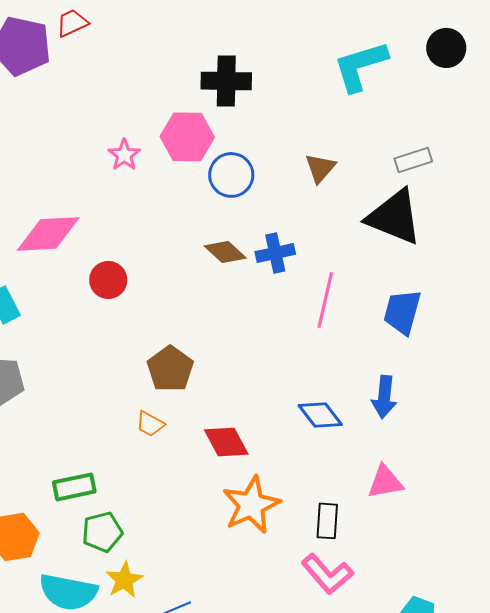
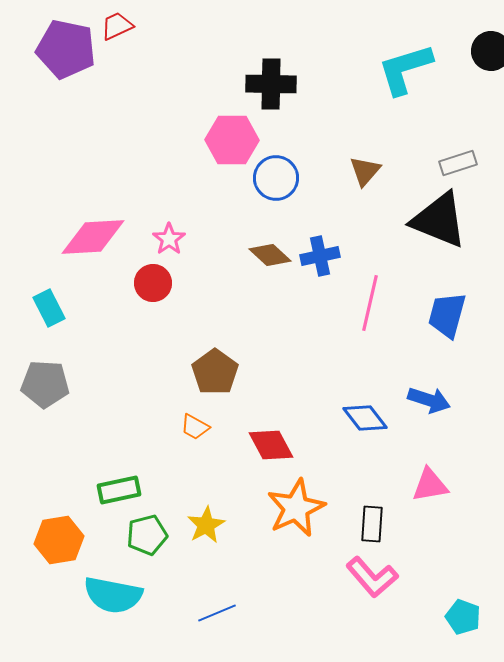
pink star: (124, 155) -> (169, 239), moved
blue arrow: (384, 397) -> (429, 400), turned -78
yellow star: (124, 580) -> (206, 525), moved

